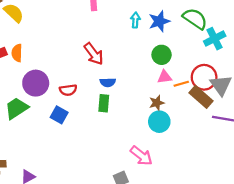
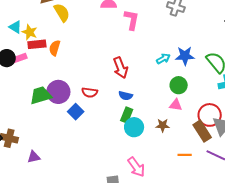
cyan arrow: (135, 20) -> (163, 59), moved, turned 40
purple circle: (36, 83) -> (58, 92), moved
orange line: (181, 84) -> (185, 155), moved
green rectangle: (104, 103) -> (127, 115), moved
cyan circle: (159, 122) -> (134, 127), moved

